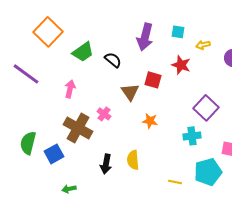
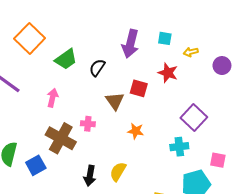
black semicircle: (113, 60) -> (97, 68), turned -96
pink cross: (104, 114) -> (88, 124), turned -32
yellow semicircle: (133, 160) -> (118, 172), turned 36

